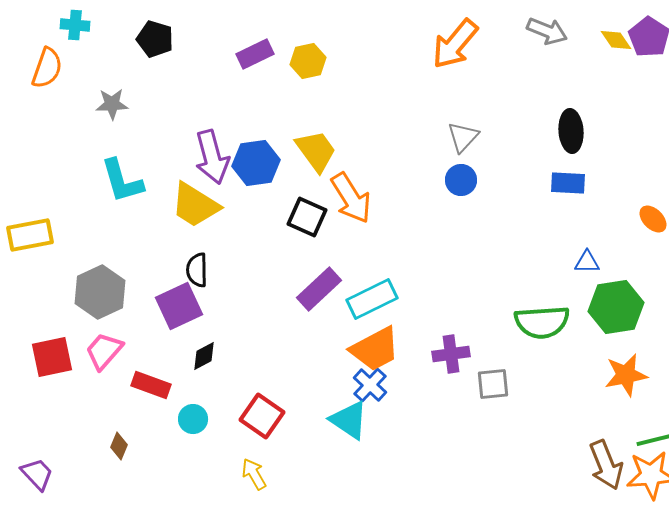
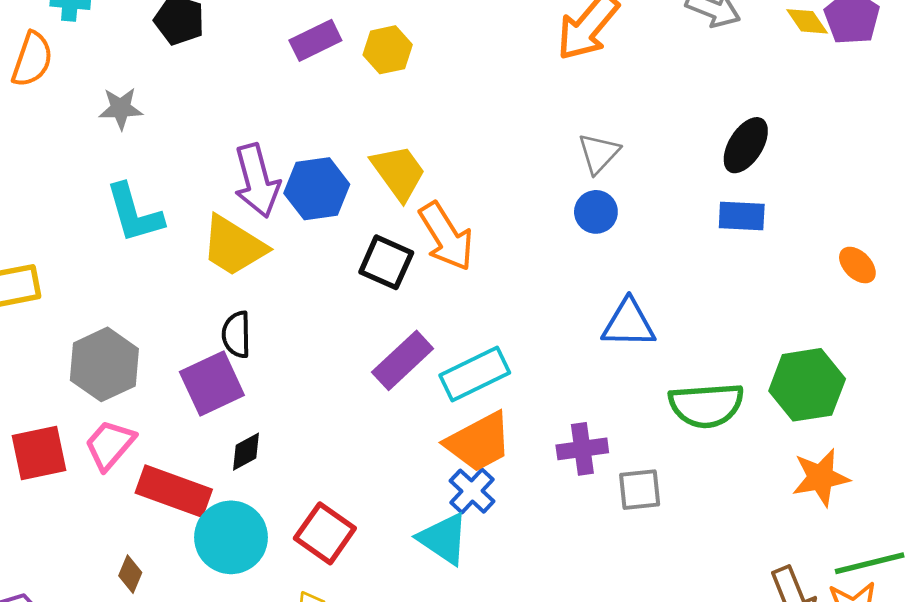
black ellipse: (571, 131) -> (746, 145), turned 36
blue triangle: (587, 262) -> (629, 324), moved, size x1.6
red rectangle: (151, 385) -> (174, 491), size x1.4
cyan circle: (193, 419) -> (231, 537), size x1.8

